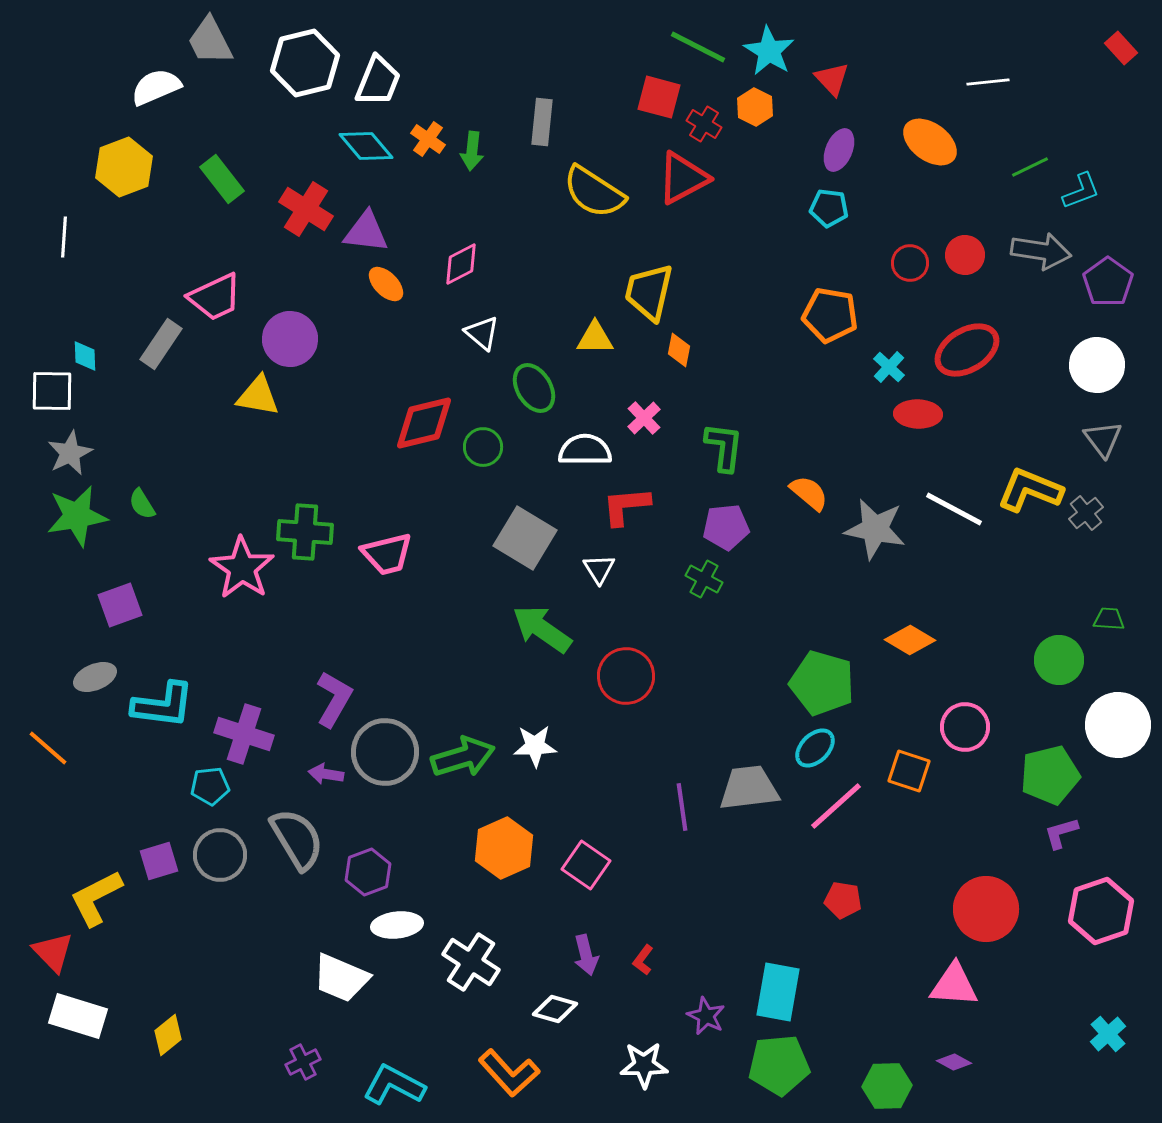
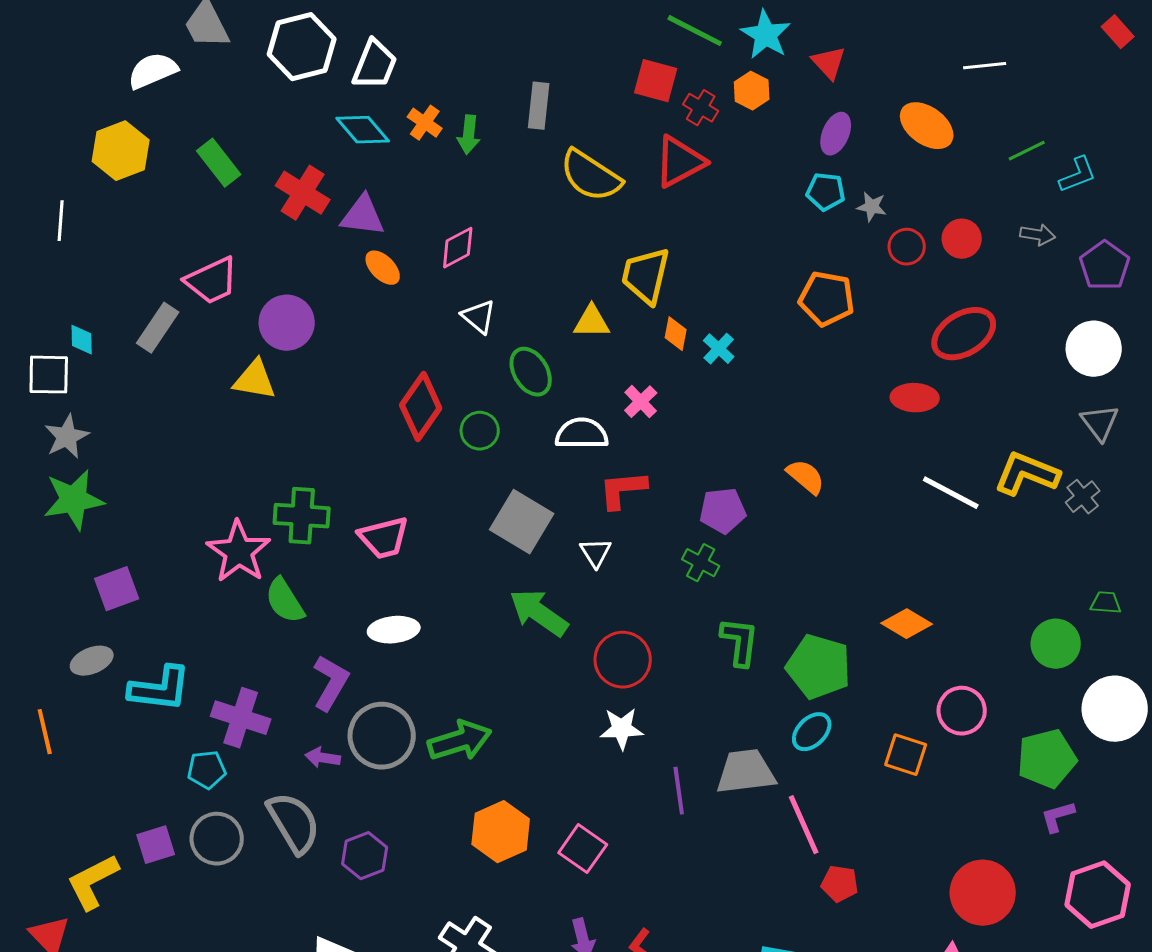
gray arrow: (1041, 251) -> (1038, 235), size x0.6
cyan cross: (889, 367) -> (719, 349), moved
red diamond: (424, 423) -> (421, 407), turned -42
green L-shape: (724, 447) -> (740, 642), moved
green semicircle: (142, 504) -> (285, 601), moved, size x1.5
gray star: (875, 529) -> (872, 207), moved, size x0.5
white star: (535, 746) -> (622, 729), moved
orange line: (48, 748) -> (45, 732), turned 36
pink line: (836, 806) -> (804, 825), moved, turned -72
white ellipse: (397, 925) -> (394, 630), moved

